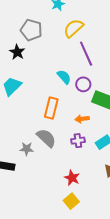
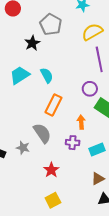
cyan semicircle: (64, 77) -> (47, 75), moved
orange arrow: (82, 119) -> (81, 122), turned 80
gray star: (27, 149) -> (23, 148), moved
red star: (72, 178) -> (51, 170), moved

